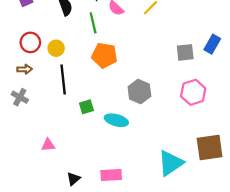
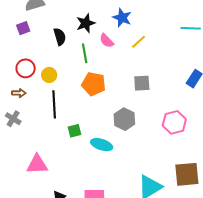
gray square: (185, 52) -> (142, 83), moved
pink triangle: (48, 145) -> (37, 164), size x1.6

